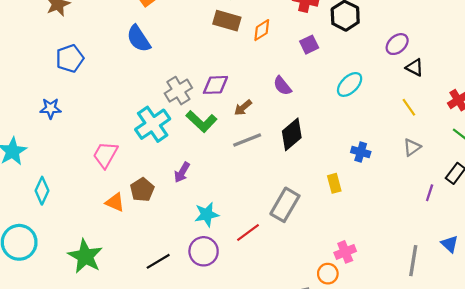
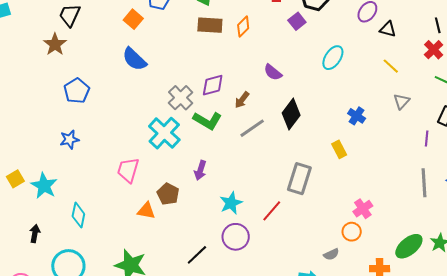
purple square: (309, 45) -> (297, 21), moved
blue cross: (361, 152) -> (357, 116), turned 30
gray line: (413, 261) -> (424, 183), moved

